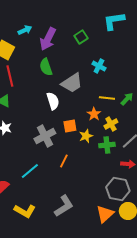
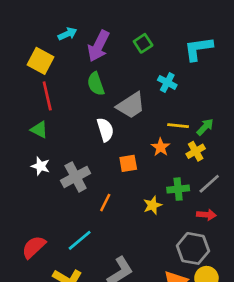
cyan L-shape: (114, 21) -> (198, 49), moved
yellow cross: (111, 124) -> (196, 151), moved
gray cross: (45, 136) -> (76, 177), moved
yellow star: (86, 136) -> (152, 205), moved
orange line: (64, 161) -> (105, 203), moved
cyan line: (30, 171) -> (80, 240), moved

